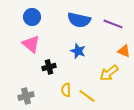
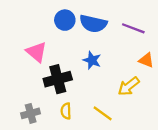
blue circle: (32, 17) -> (65, 20), moved
black cross: (49, 67) -> (58, 79), size x1.6
yellow semicircle: (66, 90) -> (66, 111), moved

